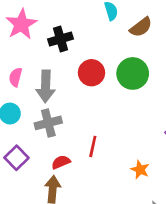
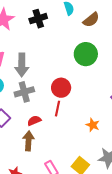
black cross: (60, 39) -> (38, 19), moved
red circle: (91, 73) -> (61, 88), moved

